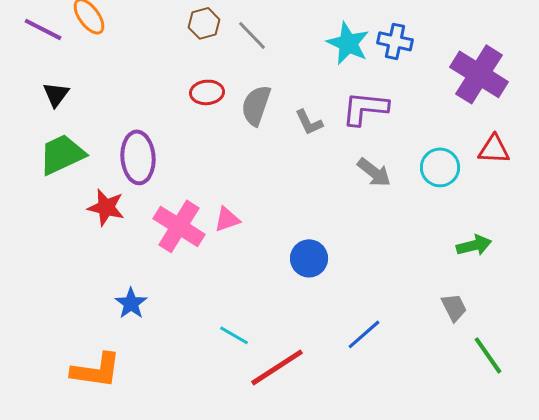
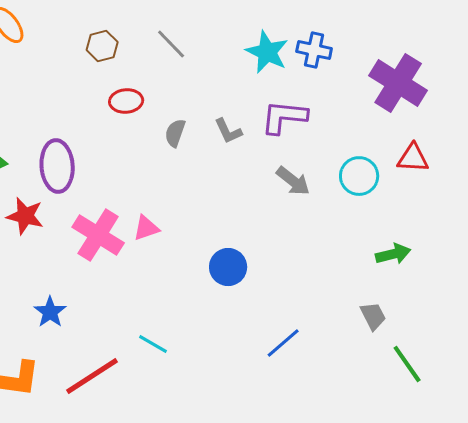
brown hexagon: (204, 23) -> (102, 46), moved
gray semicircle: (256, 105) -> (175, 133), moved, size x0.7
red line: (277, 367) -> (92, 376), moved

